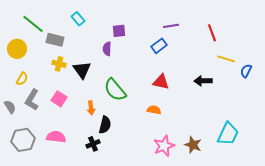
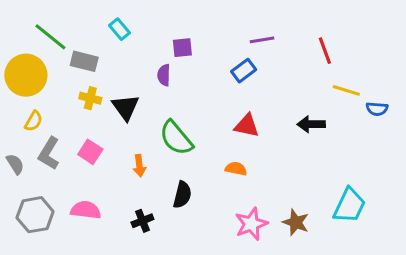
yellow circle: (17, 49) -> (26, 75), size x1.4
blue semicircle: (246, 71) -> (377, 109), turned -112
black semicircle: (105, 125) -> (182, 195), moved

